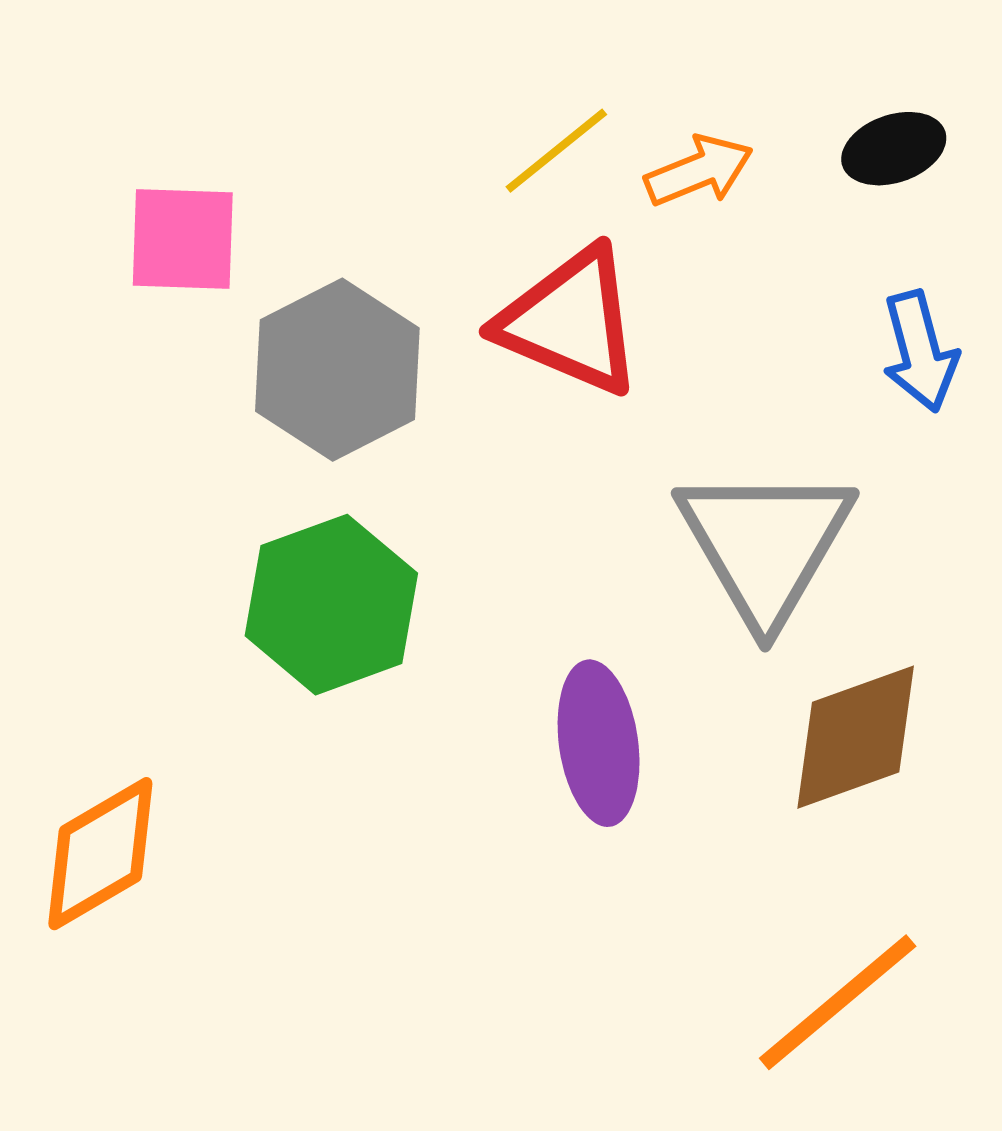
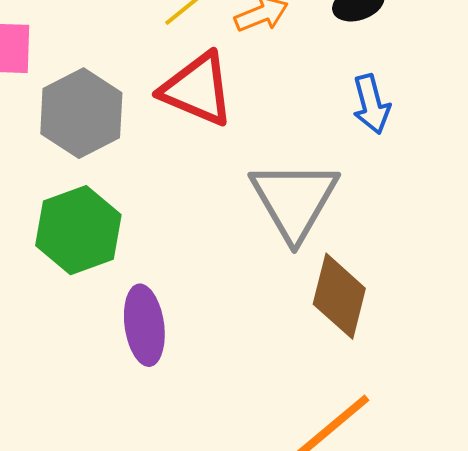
brown diamond: (856, 737) -> (339, 296), turned -56
purple ellipse: (599, 743) -> (144, 325), moved

